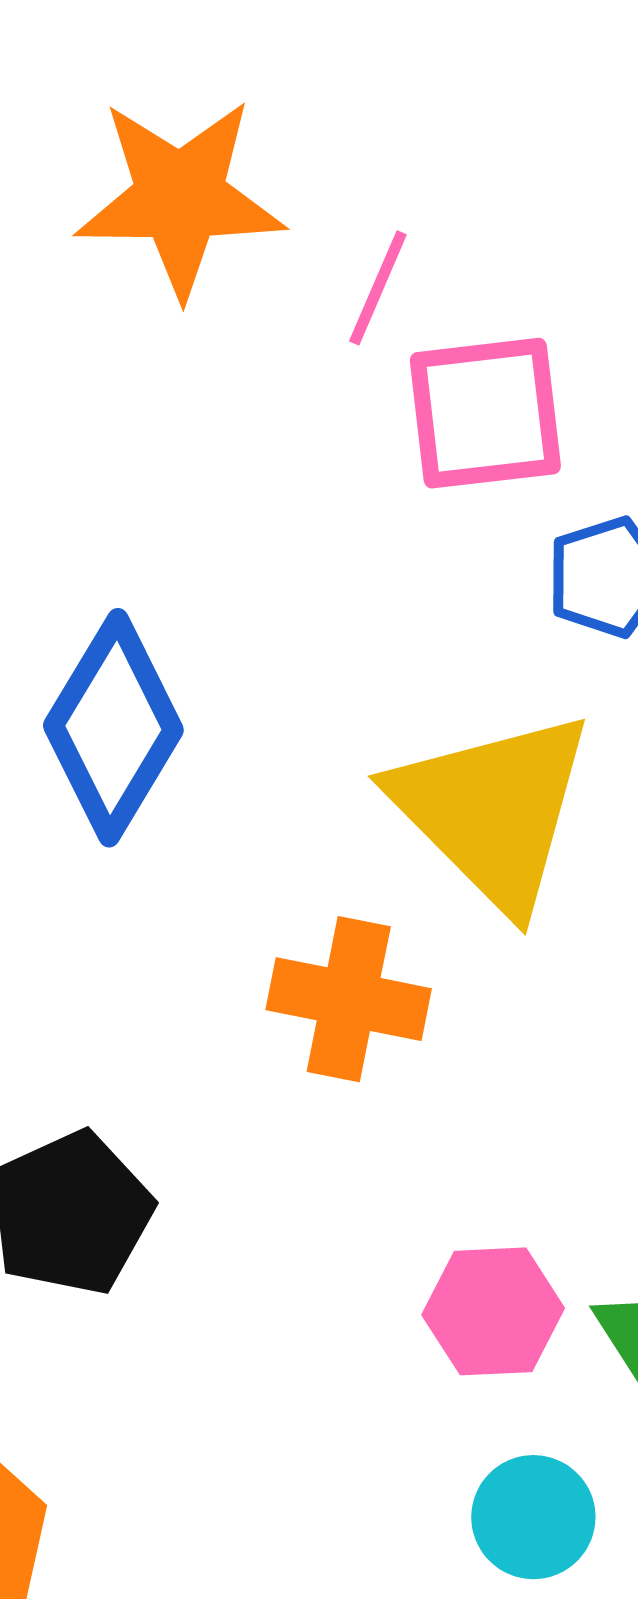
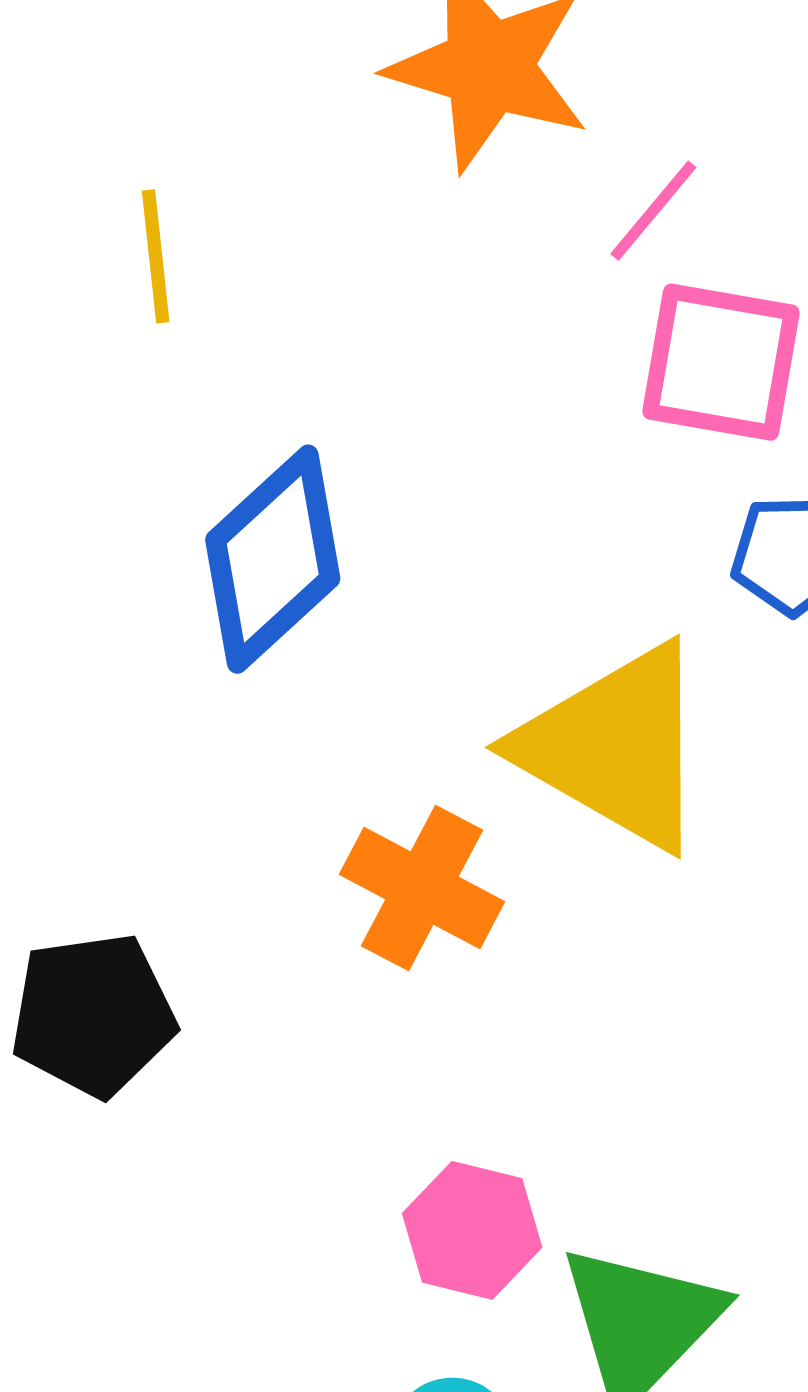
yellow triangle: (493, 810) -> (615, 747), turned -32

